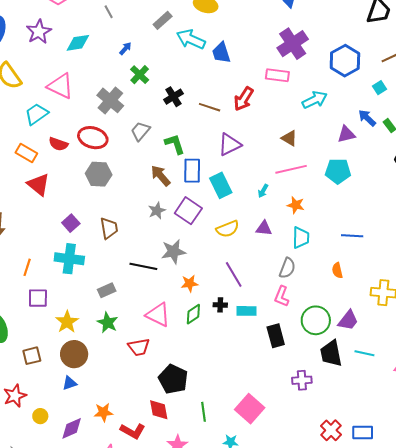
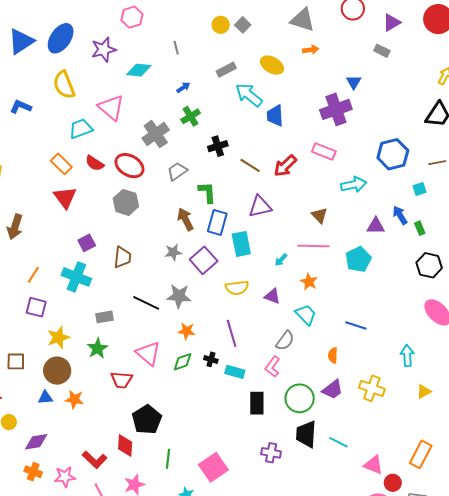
purple cross: (293, 44) -> (336, 109), moved
cyan pentagon: (338, 171) -> (358, 259), turned 30
cyan trapezoid: (301, 238) -> (306, 315), turned -60
purple trapezoid: (348, 320) -> (333, 390), moved
orange star: (103, 412) -> (74, 399), moved

